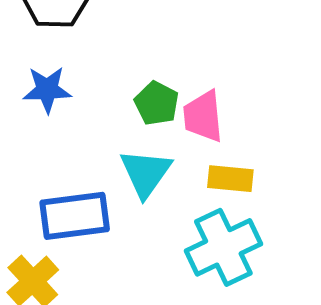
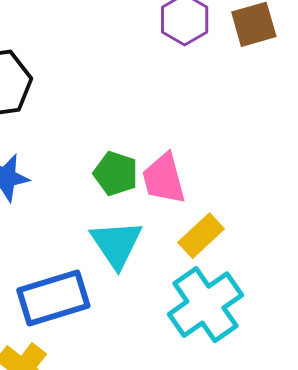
yellow rectangle: (230, 179) -> (201, 236), turned -39

